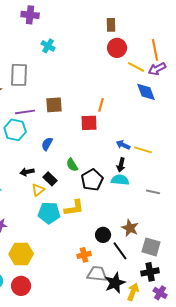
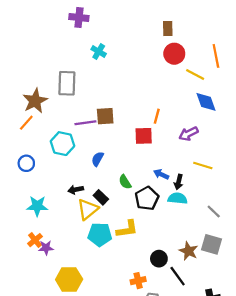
purple arrow: (157, 69) -> (189, 134), moved
purple line: (25, 112) -> (85, 123), moved
blue arrow: (123, 145) -> (161, 174), moved
yellow triangle: (38, 190) -> (88, 209), size x1.5
gray line: (153, 192) -> (214, 212), turned 32
gray square: (151, 247) -> (212, 244), moved

